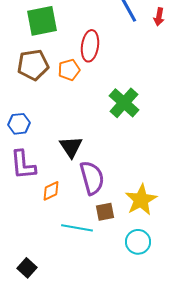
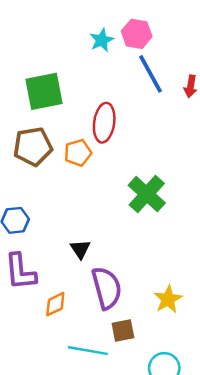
black triangle: (71, 147) -> (80, 249), size x0.7
yellow star: (141, 200) -> (168, 299), moved, size x0.7

